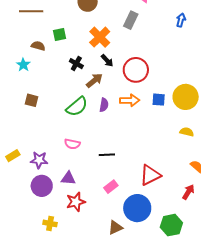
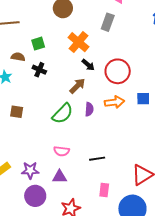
black cross: (76, 64) -> (39, 70), moved
purple triangle: (68, 178) -> (60, 177), moved
pink rectangle: (111, 187) -> (104, 190), turned -40

